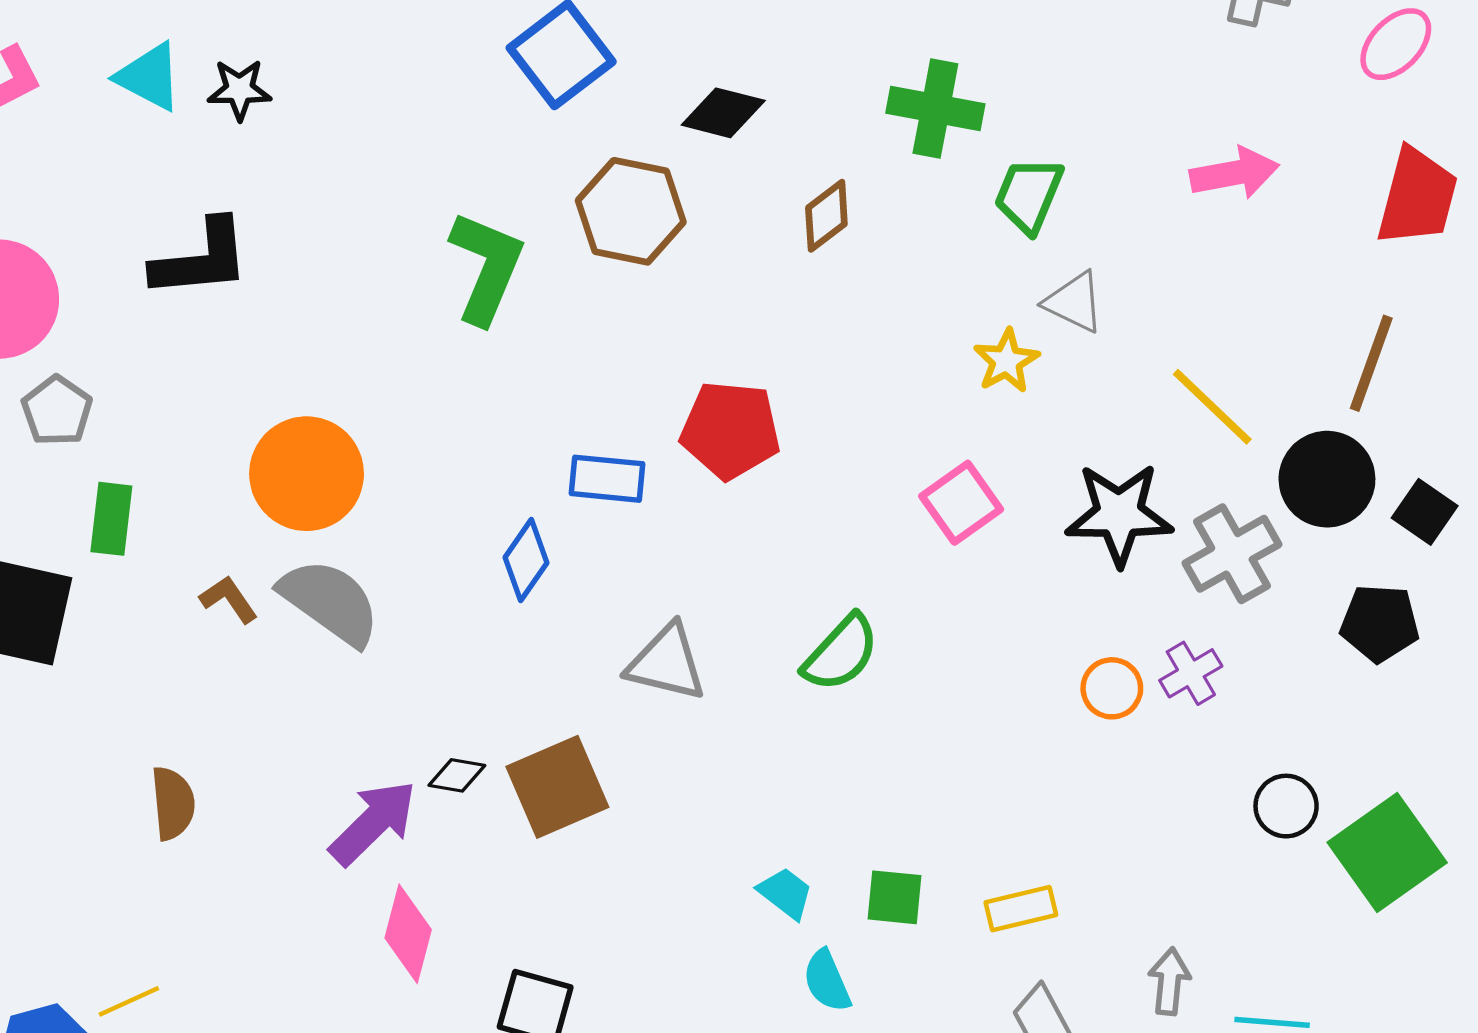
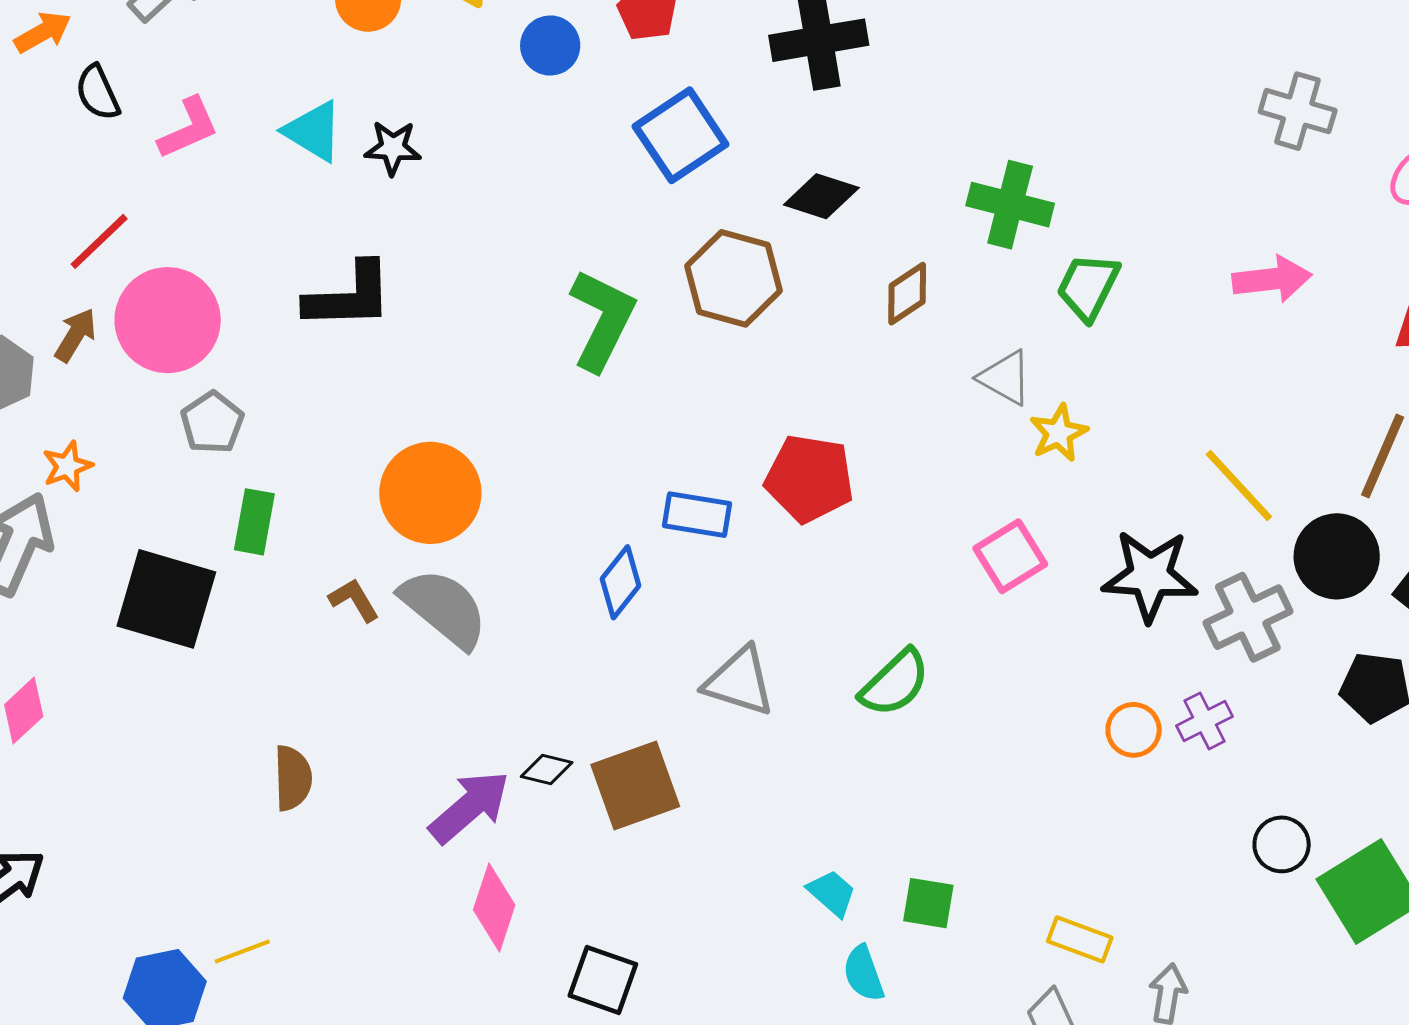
gray triangle: (1074, 302) -> (1005, 378), moved
yellow rectangle: (1021, 909) -> (1080, 939), moved, turned 30

